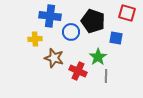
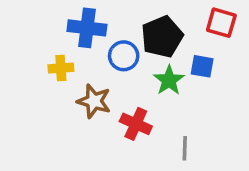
black pentagon: (93, 21) -> (162, 37), turned 30
green star: (98, 57) -> (169, 80), moved
gray line: (106, 76) -> (185, 148), moved

